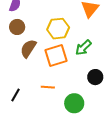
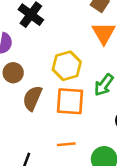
orange square: (56, 56) -> (70, 101), turned 30

